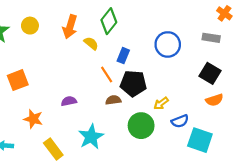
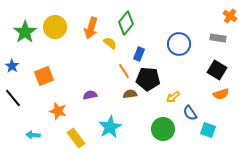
yellow circle: (30, 26) -> (55, 27), size x1.5
blue semicircle: (180, 121) -> (190, 113), turned 77
green circle: (141, 126) -> (163, 129), moved
cyan square: (200, 140) -> (208, 130), size x0.7

